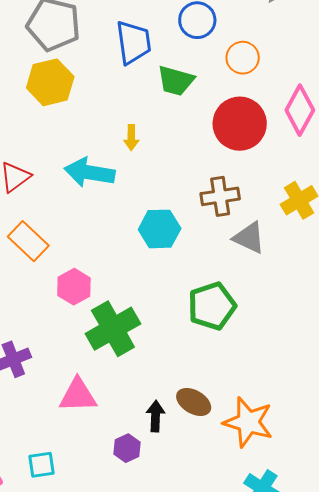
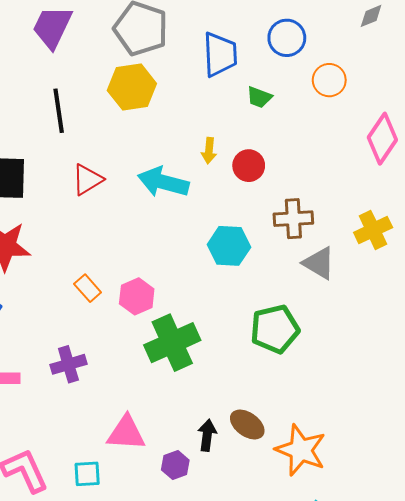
green trapezoid: (176, 81) -> (259, 97), size x0.7
red circle: (240, 124) -> (249, 166), moved, size x0.6
orange rectangle: (28, 241) -> (88, 288), moved, size x0.7
pink triangle: (78, 395) -> (126, 433), moved

